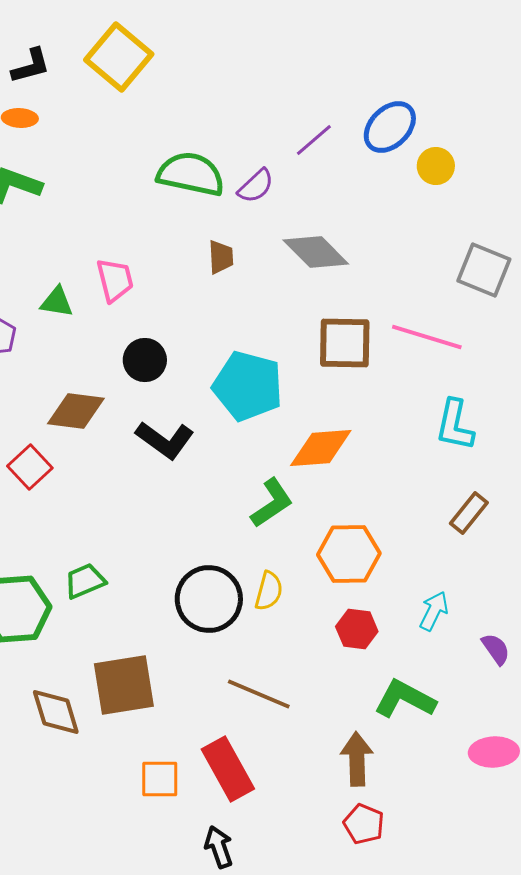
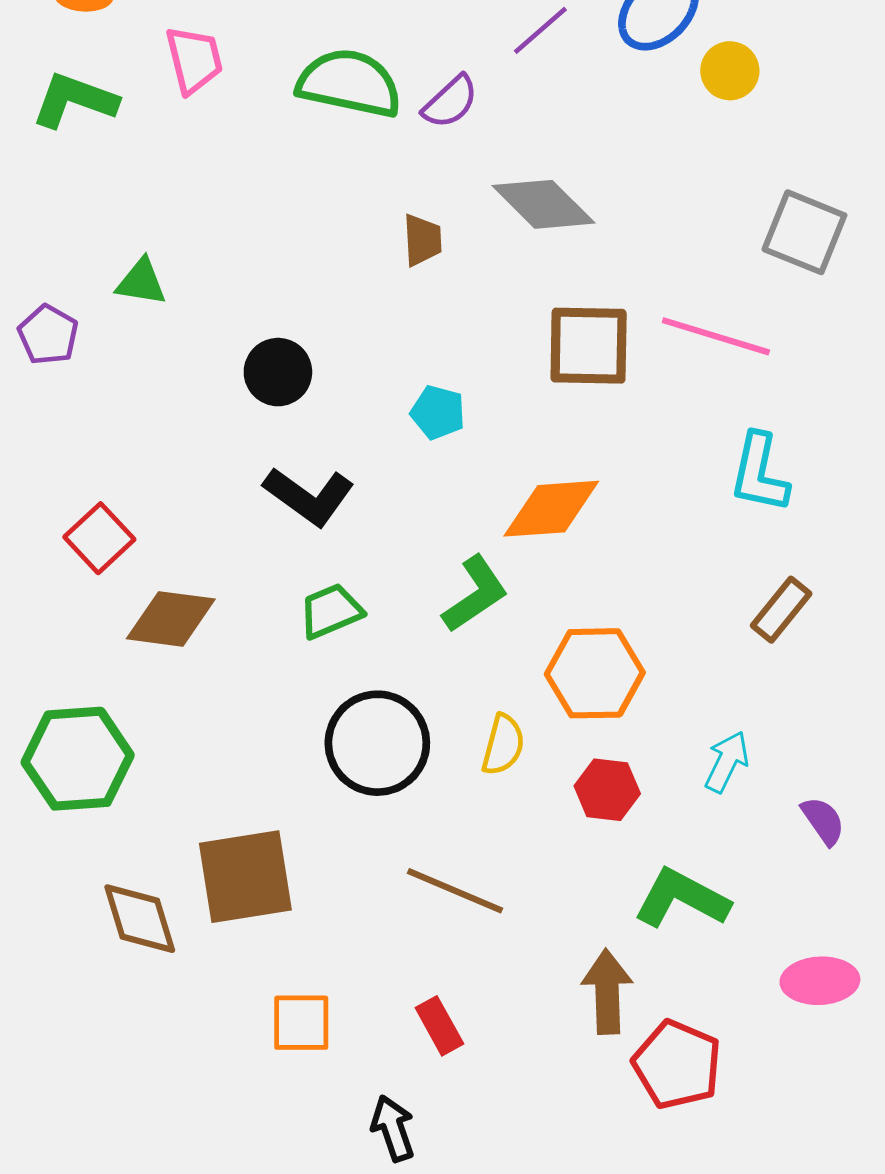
brown trapezoid: (221, 257) -> (422, 240), moved
pink trapezoid: (115, 280) -> (194, 60), moved
cyan pentagon: (248, 386) -> (438, 412), size x0.5
brown diamond: (76, 411) -> (171, 619), moved
green trapezoid: (85, 581) -> (331, 611), moved
yellow semicircle: (269, 591) -> (503, 745), moved
red rectangle: (228, 769) -> (439, 1026), moved, size x0.6
red pentagon: (364, 824) -> (677, 1065), moved, size x1.4

